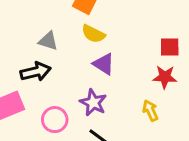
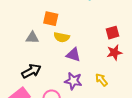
gray triangle: (48, 41) -> (32, 38), moved
yellow arrow: (150, 110) -> (101, 80), moved

